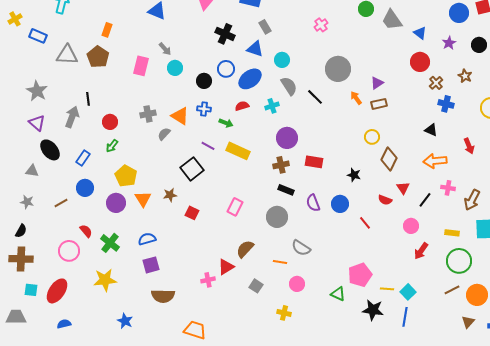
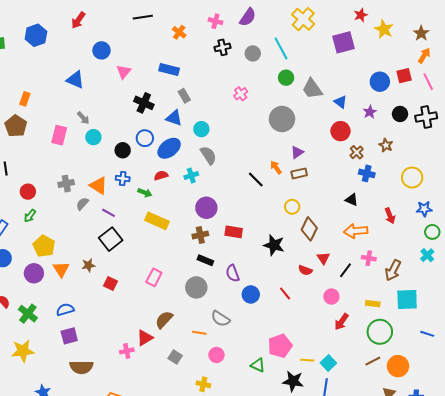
gray circle: (338, 69) -> (282, 119), moved
black line: (315, 97) -> (256, 180), moved
purple line: (208, 146) -> (109, 213), moved
black star: (354, 175) -> (274, 245), size x1.5
blue circle: (340, 204) -> (251, 294), moved

